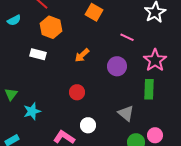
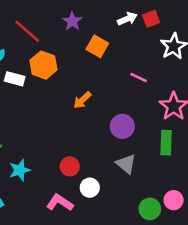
white rectangle: (38, 54) -> (15, 79), moved
purple circle: (117, 66) -> (122, 126), moved
red circle: (77, 92) -> (70, 166), moved
gray triangle: (126, 113) -> (126, 164), moved

